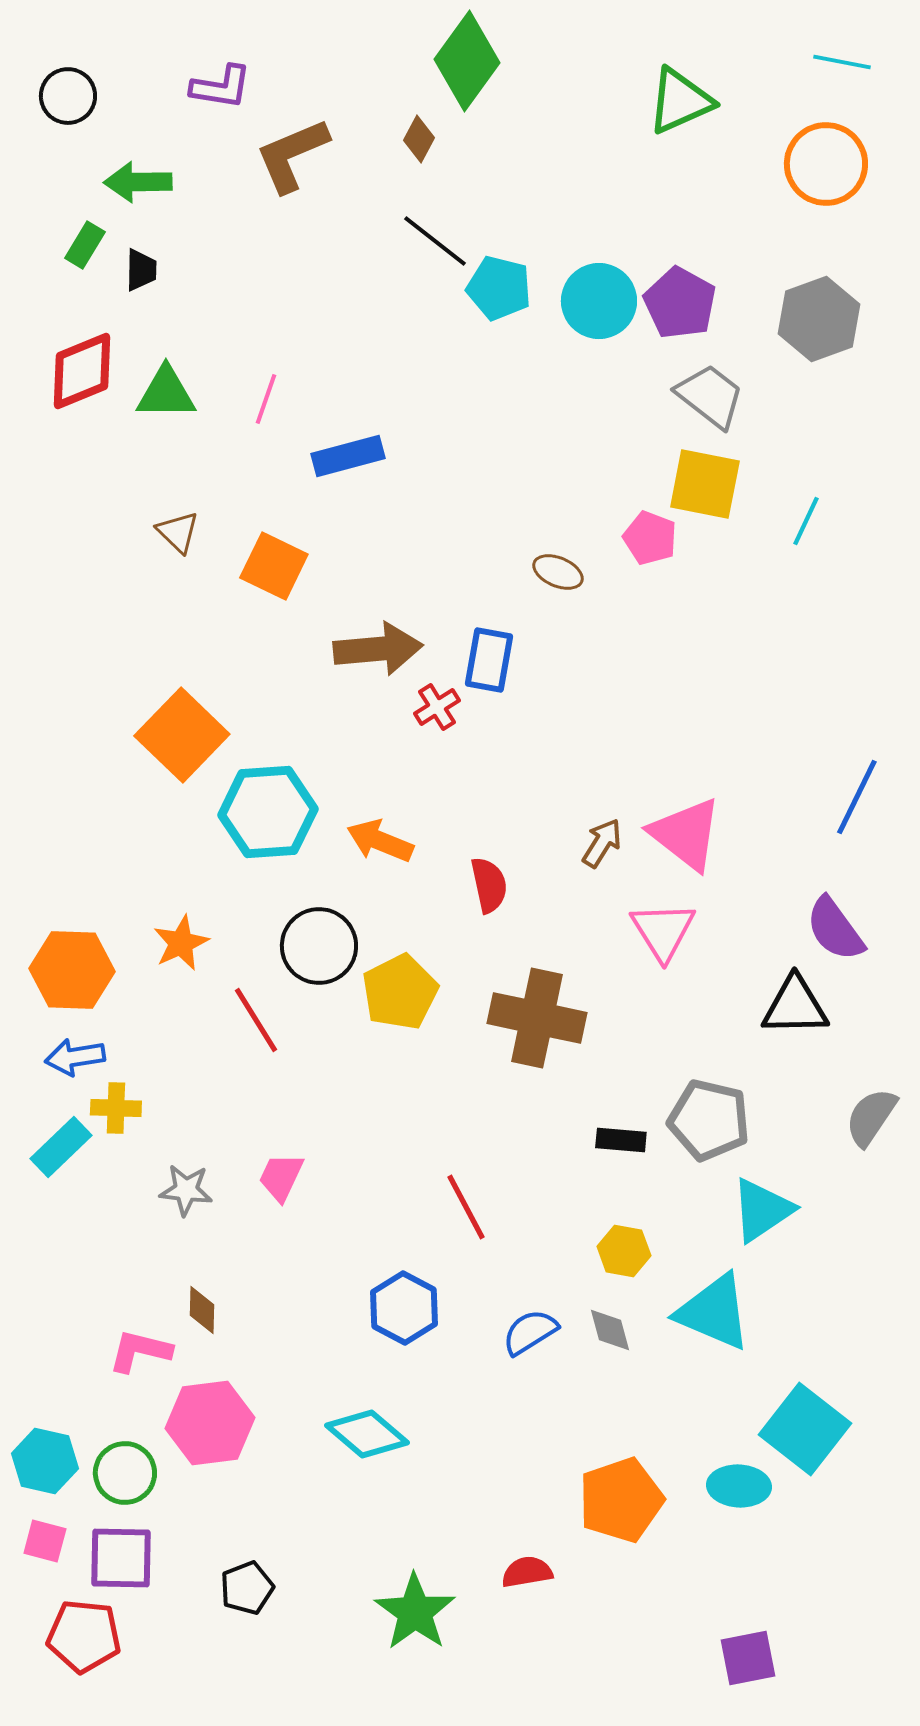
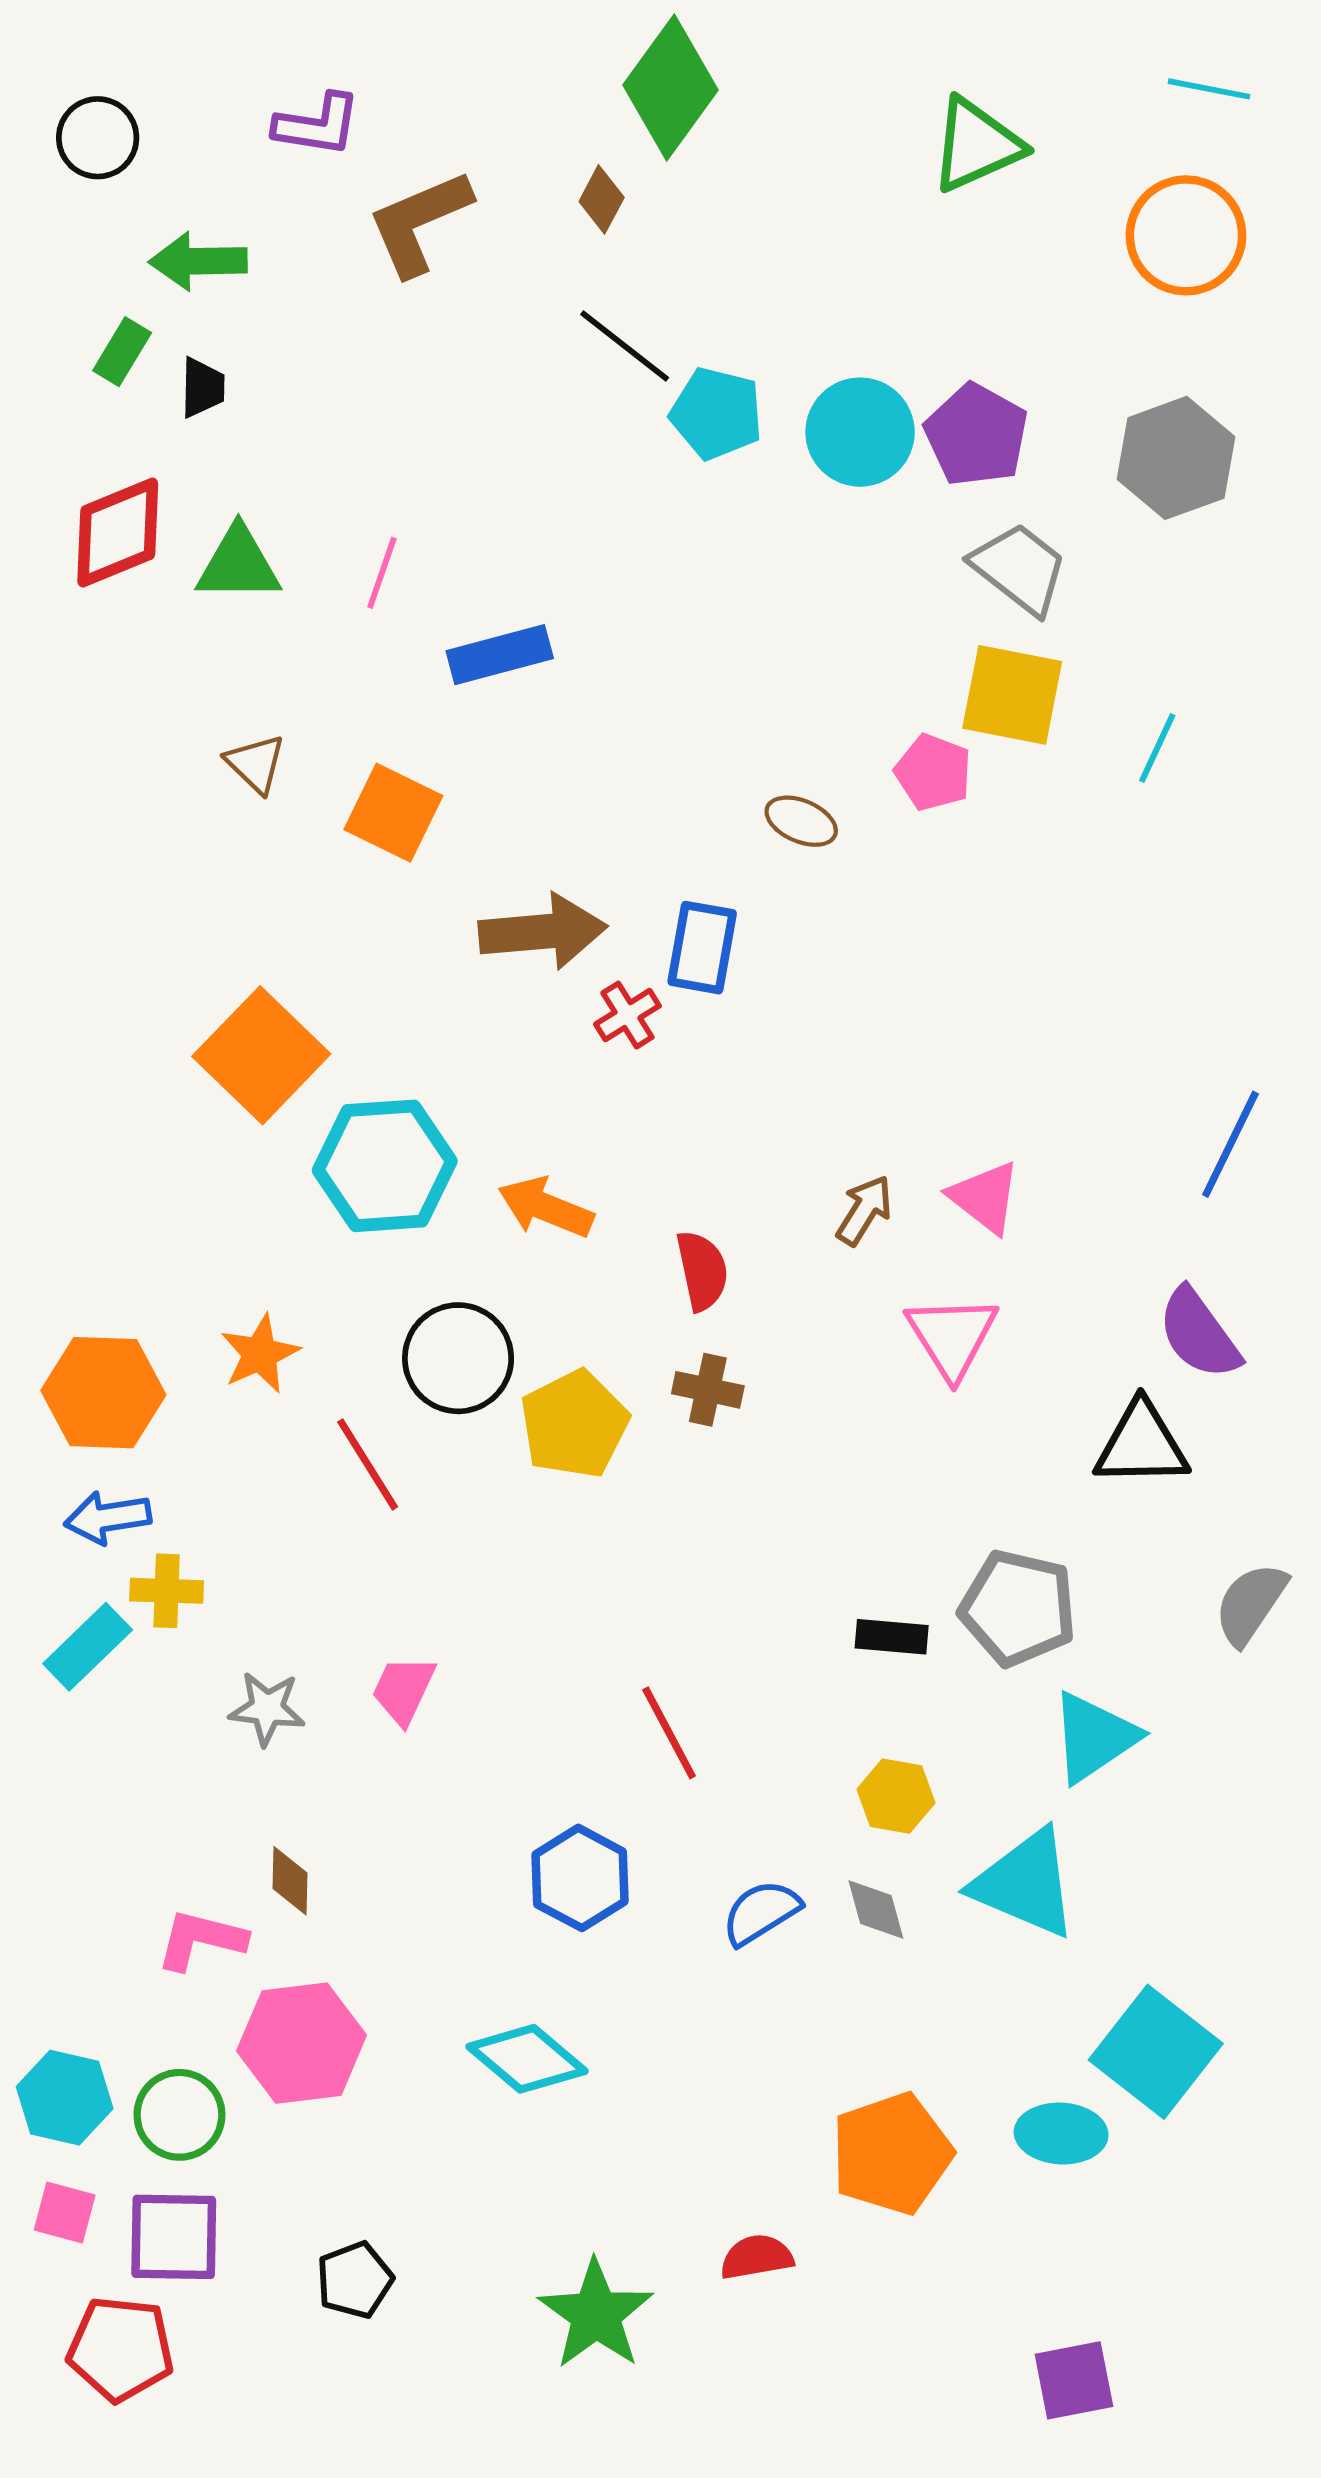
pink triangle: (686, 834) -> (985, 1197), size x0.7
brown cross: (537, 1018) -> (708, 1390), moved, size x0.5

